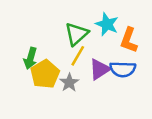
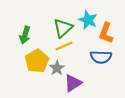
yellow line: (78, 56) -> (64, 46), turned 36
green arrow: (30, 58) -> (25, 35), moved
purple triangle: (100, 69) -> (73, 83), moved

